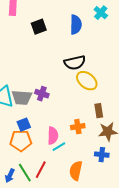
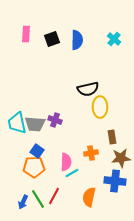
blue semicircle: (76, 25) -> (77, 40), moved
black square: (39, 27) -> (52, 39), moved
yellow ellipse: (87, 81) -> (100, 107), turned 50
blue square: (24, 125) -> (37, 151), turned -32
blue cross: (102, 155) -> (115, 181), size x1.5

